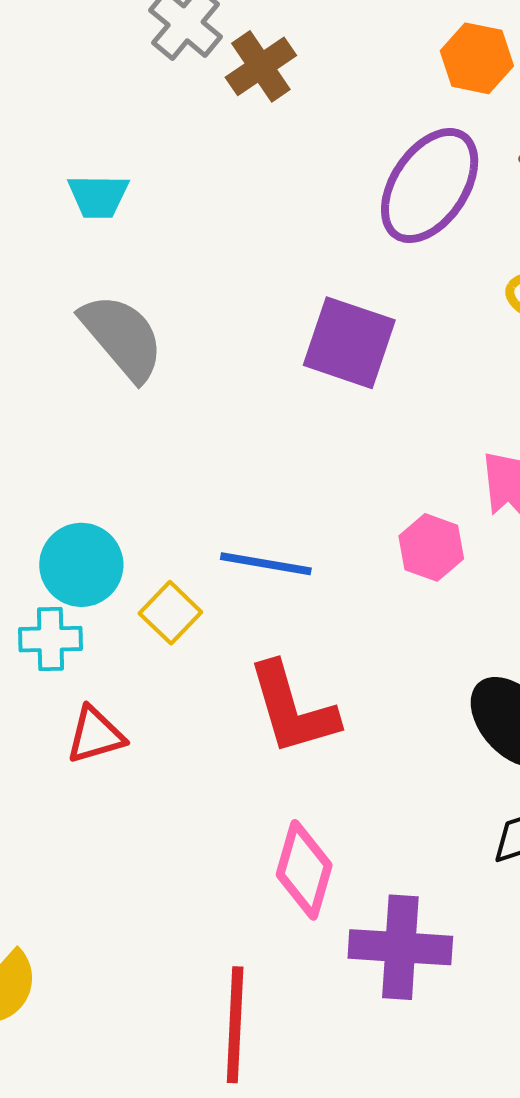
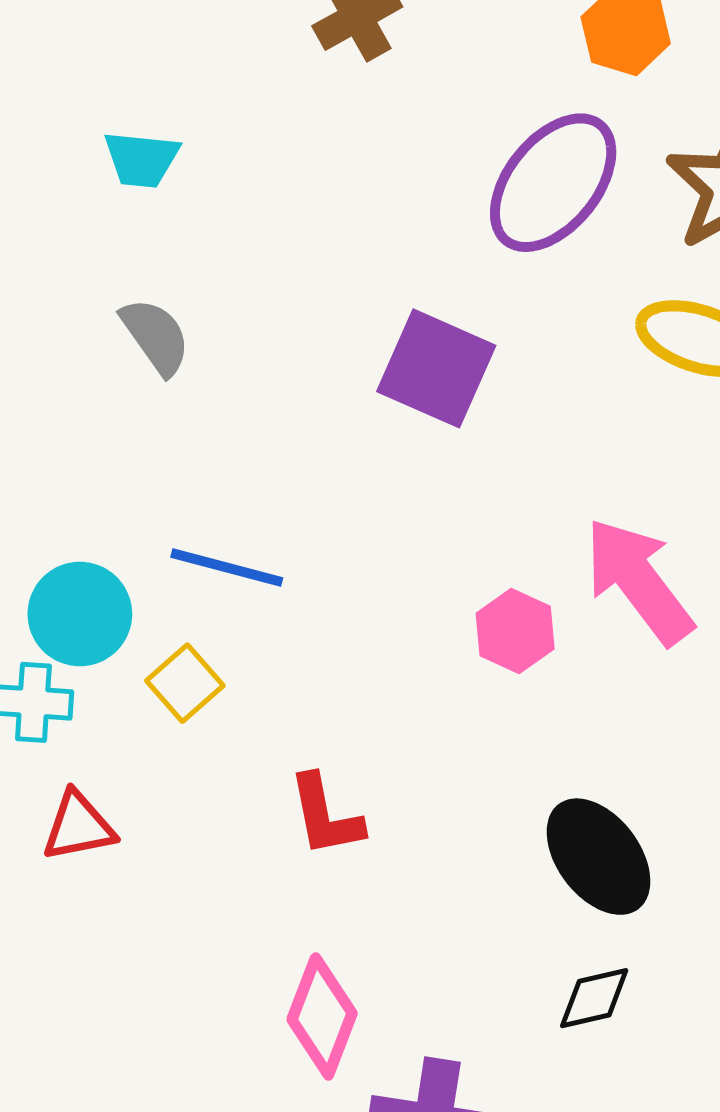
gray semicircle: (122, 337) -> (156, 336), size x0.7
blue line: (266, 564) -> (227, 568), moved
red L-shape: (293, 709) -> (325, 816), size x0.7

